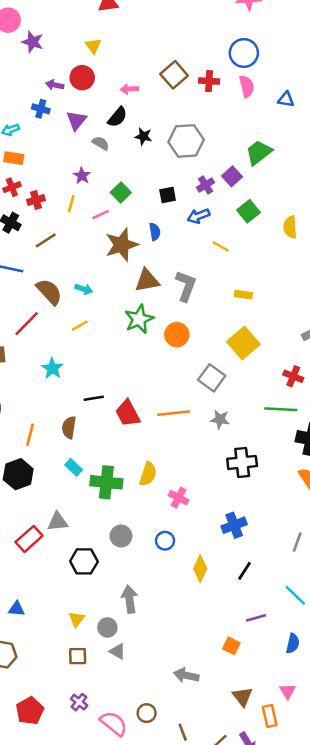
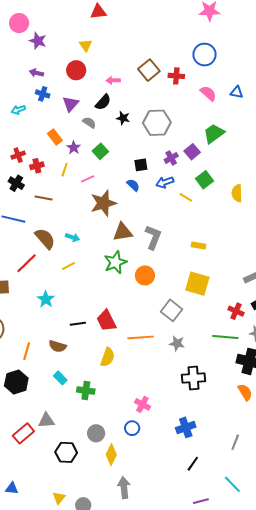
purple arrow: (55, 85) -> (36, 73), moved
pink semicircle: (247, 86) -> (208, 93), moved, turned -36
orange rectangle: (14, 158) -> (55, 137), moved, turned 42
green square: (121, 192) -> (100, 151), moved
blue semicircle: (155, 232) -> (133, 185), moved, turned -40
brown line: (46, 240) -> (44, 198), turned 42
yellow line: (221, 246) -> (186, 197), moved
yellow square: (243, 343) -> (197, 284), turned -35
red trapezoid: (128, 413) -> (106, 321), moved
brown semicircle: (69, 427) -> (58, 346), turned -84
yellow semicircle: (148, 474) -> (108, 357), moved
green cross: (106, 482) -> (86, 391), size x0.7
blue circle: (165, 541) -> (132, 428), moved
yellow diamond: (200, 569) -> (111, 455), moved
gray arrow: (129, 599) -> (124, 488), moved

